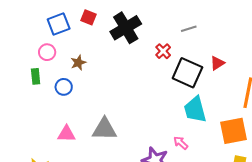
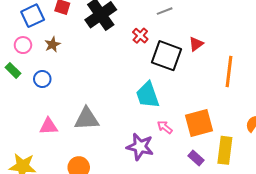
brown star: (78, 63) -> (52, 44), moved
green rectangle: (36, 76) -> (13, 70), turned -35
cyan trapezoid: (195, 110) -> (148, 95), moved
orange square: (233, 131) -> (199, 123), moved

